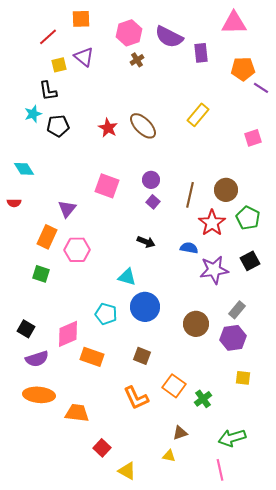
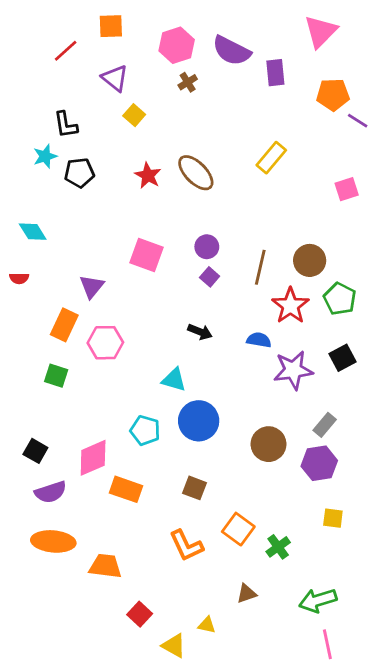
pink triangle: (234, 23) -> (321, 32), turned -44
yellow square: (59, 65) -> (134, 115), moved, turned -35
yellow triangle: (169, 456) -> (207, 625), moved
pink line: (220, 470) -> (327, 644), moved

